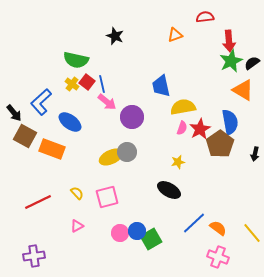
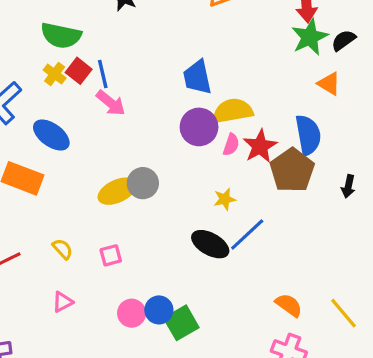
orange triangle: (243, 90) -> (329, 84), size x0.7
purple circle: (132, 117) -> (199, 127), moved
pink square: (107, 197) -> (111, 255), size x0.6
blue line: (194, 223) -> (247, 235), moved

